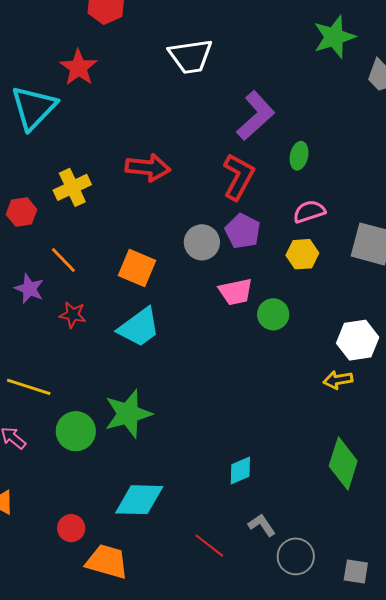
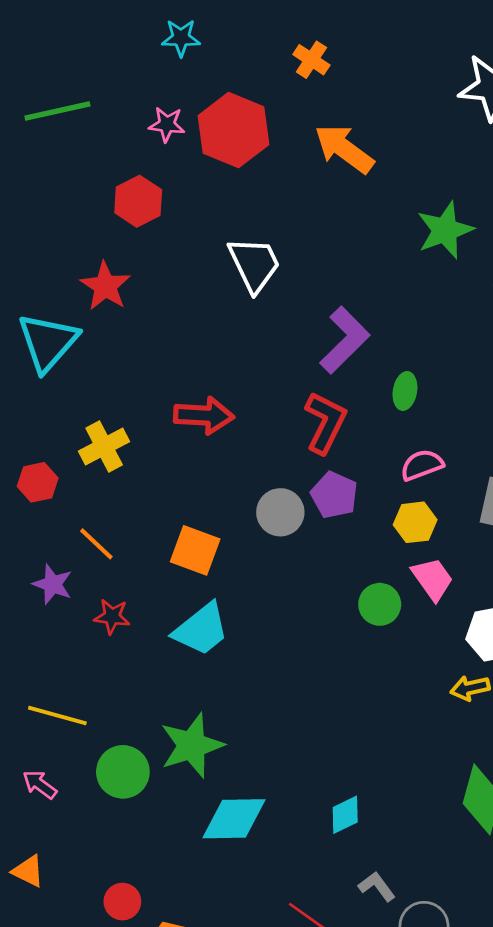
white trapezoid: (191, 56) -> (254, 264), turned -105
pink trapezoid: (236, 292) -> (432, 579), moved, turned -111
cyan diamond: (139, 500) -> (234, 819), moved

